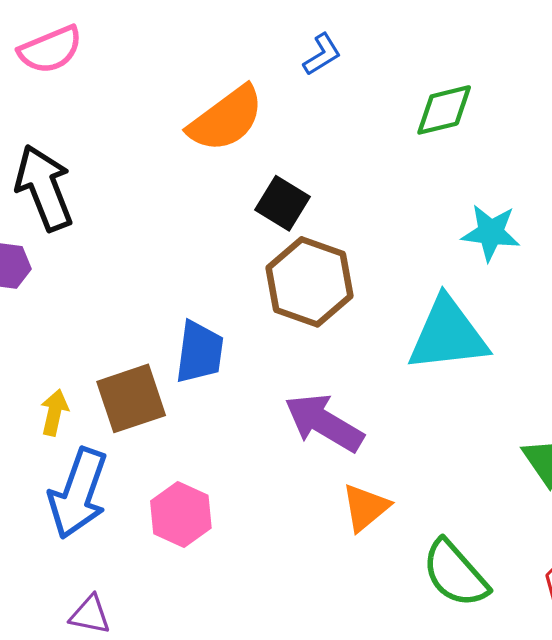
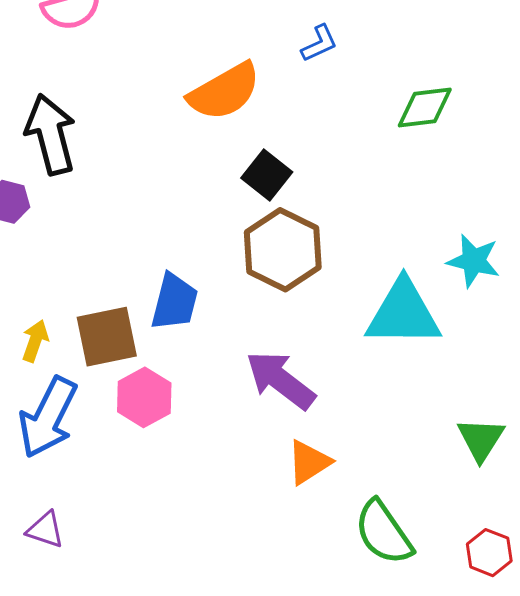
cyan star: (491, 233) -> (474, 261), moved
pink hexagon: (181, 515) -> (144, 397), moved

